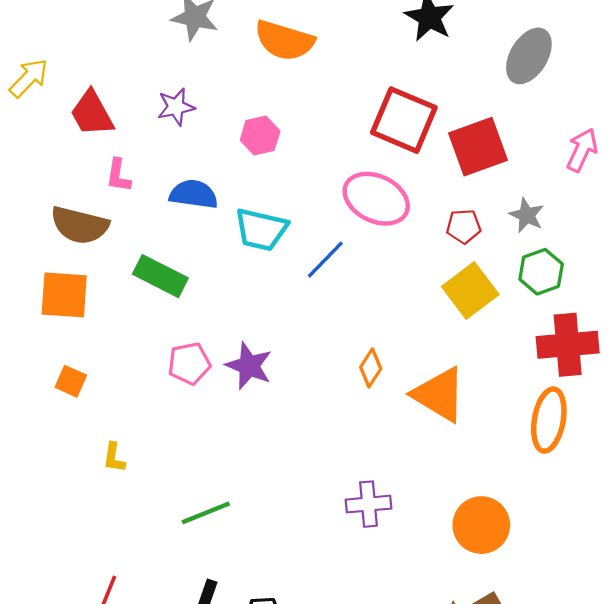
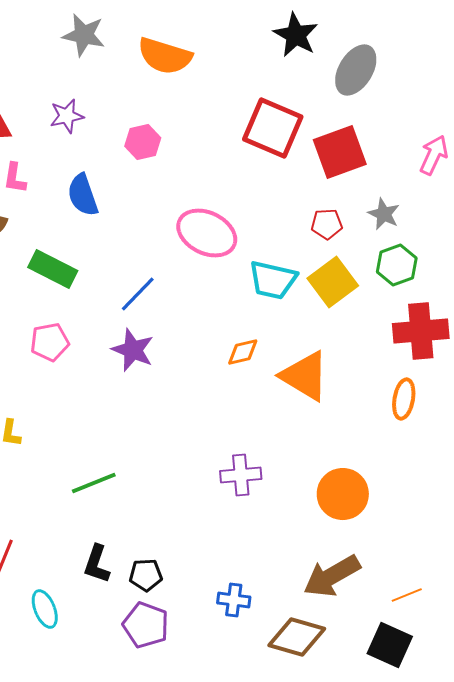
gray ellipse: (529, 56) -> (356, 70), moved
blue semicircle: (194, 194) -> (83, 195), turned -117
pink ellipse: (376, 199) -> (207, 233), moved
cyan trapezoid: (261, 230) -> (273, 280), moved
blue line: (325, 260) -> (138, 294), moved
pink pentagon: (189, 364) -> (50, 342), moved
orange diamond: (371, 368) -> (243, 352), turned 44
orange ellipse: (549, 420) -> (404, 399), size x0.7

